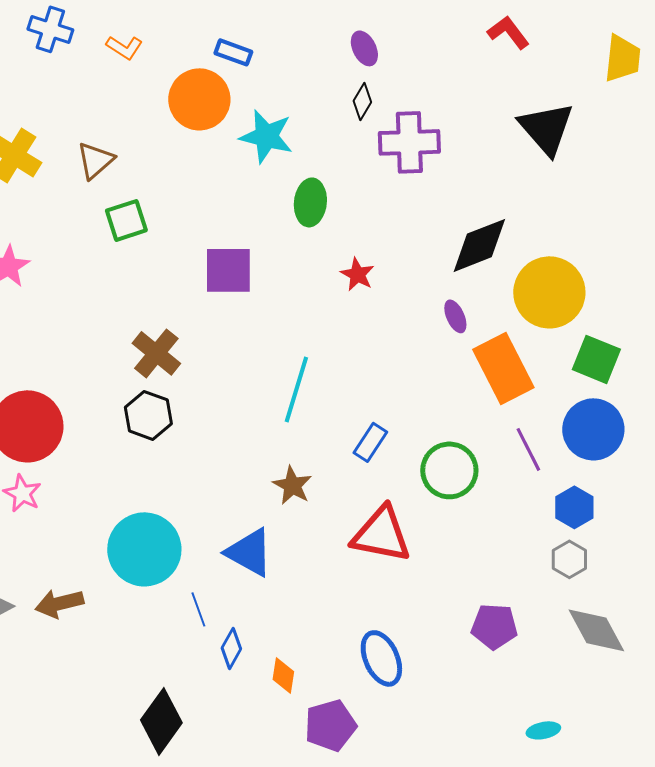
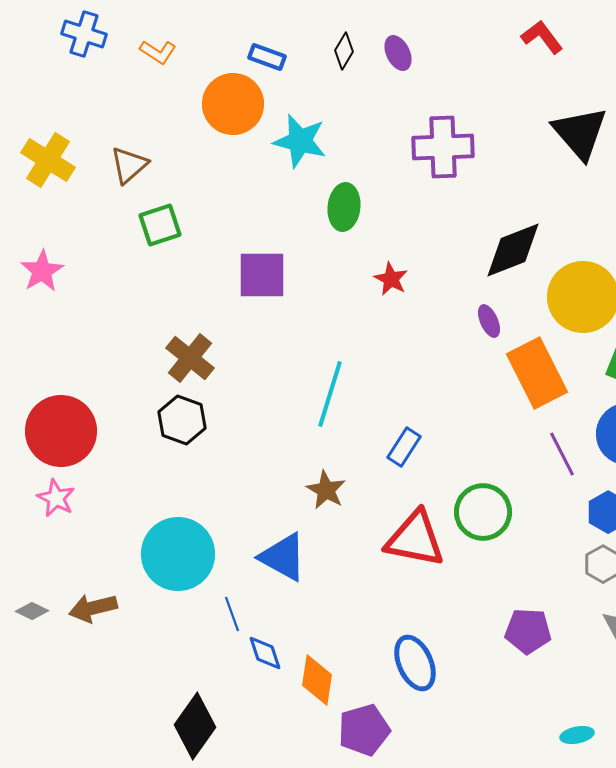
black diamond: (362, 101) -> (344, 51), moved
green circle: (449, 470) -> (483, 512), moved
blue diamond: (231, 648) -> (265, 653), turned -48
orange diamond: (283, 675) -> (317, 680), size x1.4

